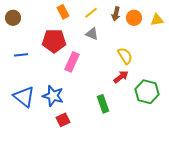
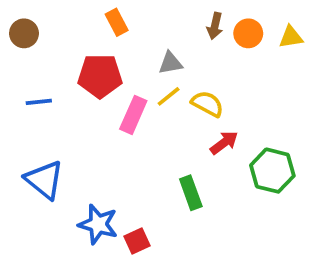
yellow line: (91, 13) -> (169, 96), moved
gray triangle: (92, 34) -> (170, 63), turned -32
yellow semicircle: (125, 56) -> (207, 104), moved, turned -30
blue star: (53, 96) -> (98, 224), moved
red square: (63, 120) -> (137, 241), moved

